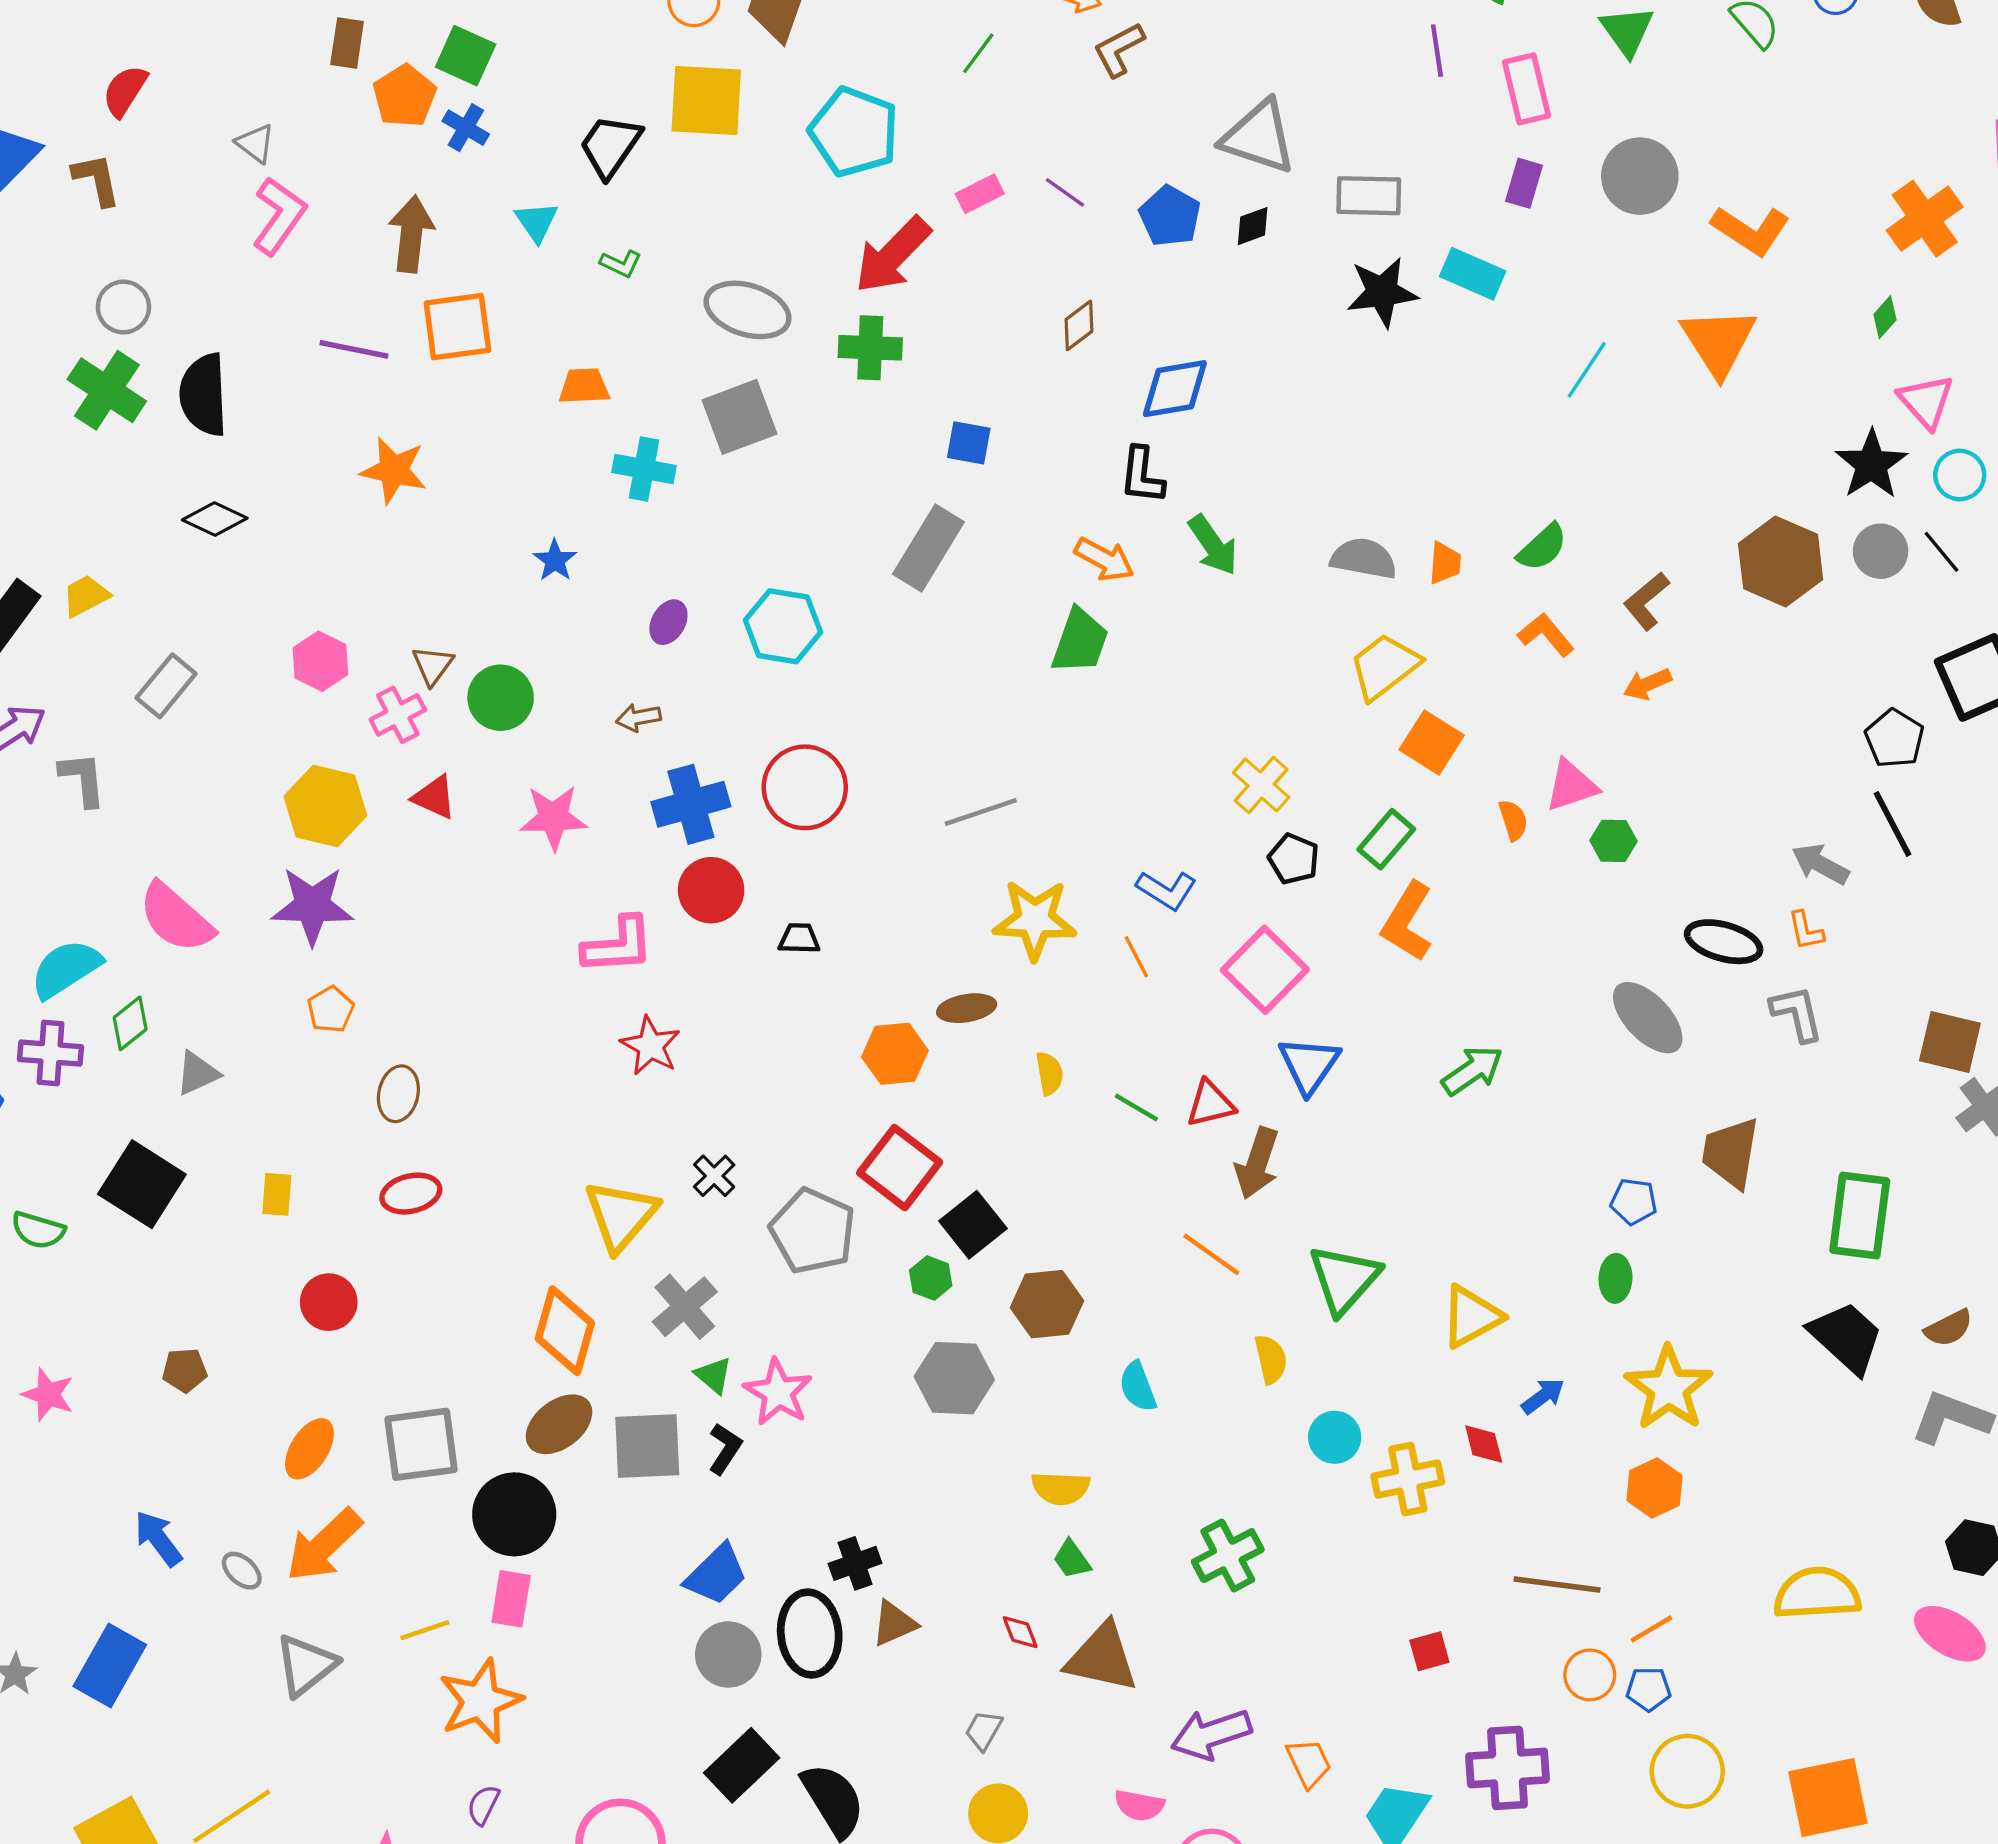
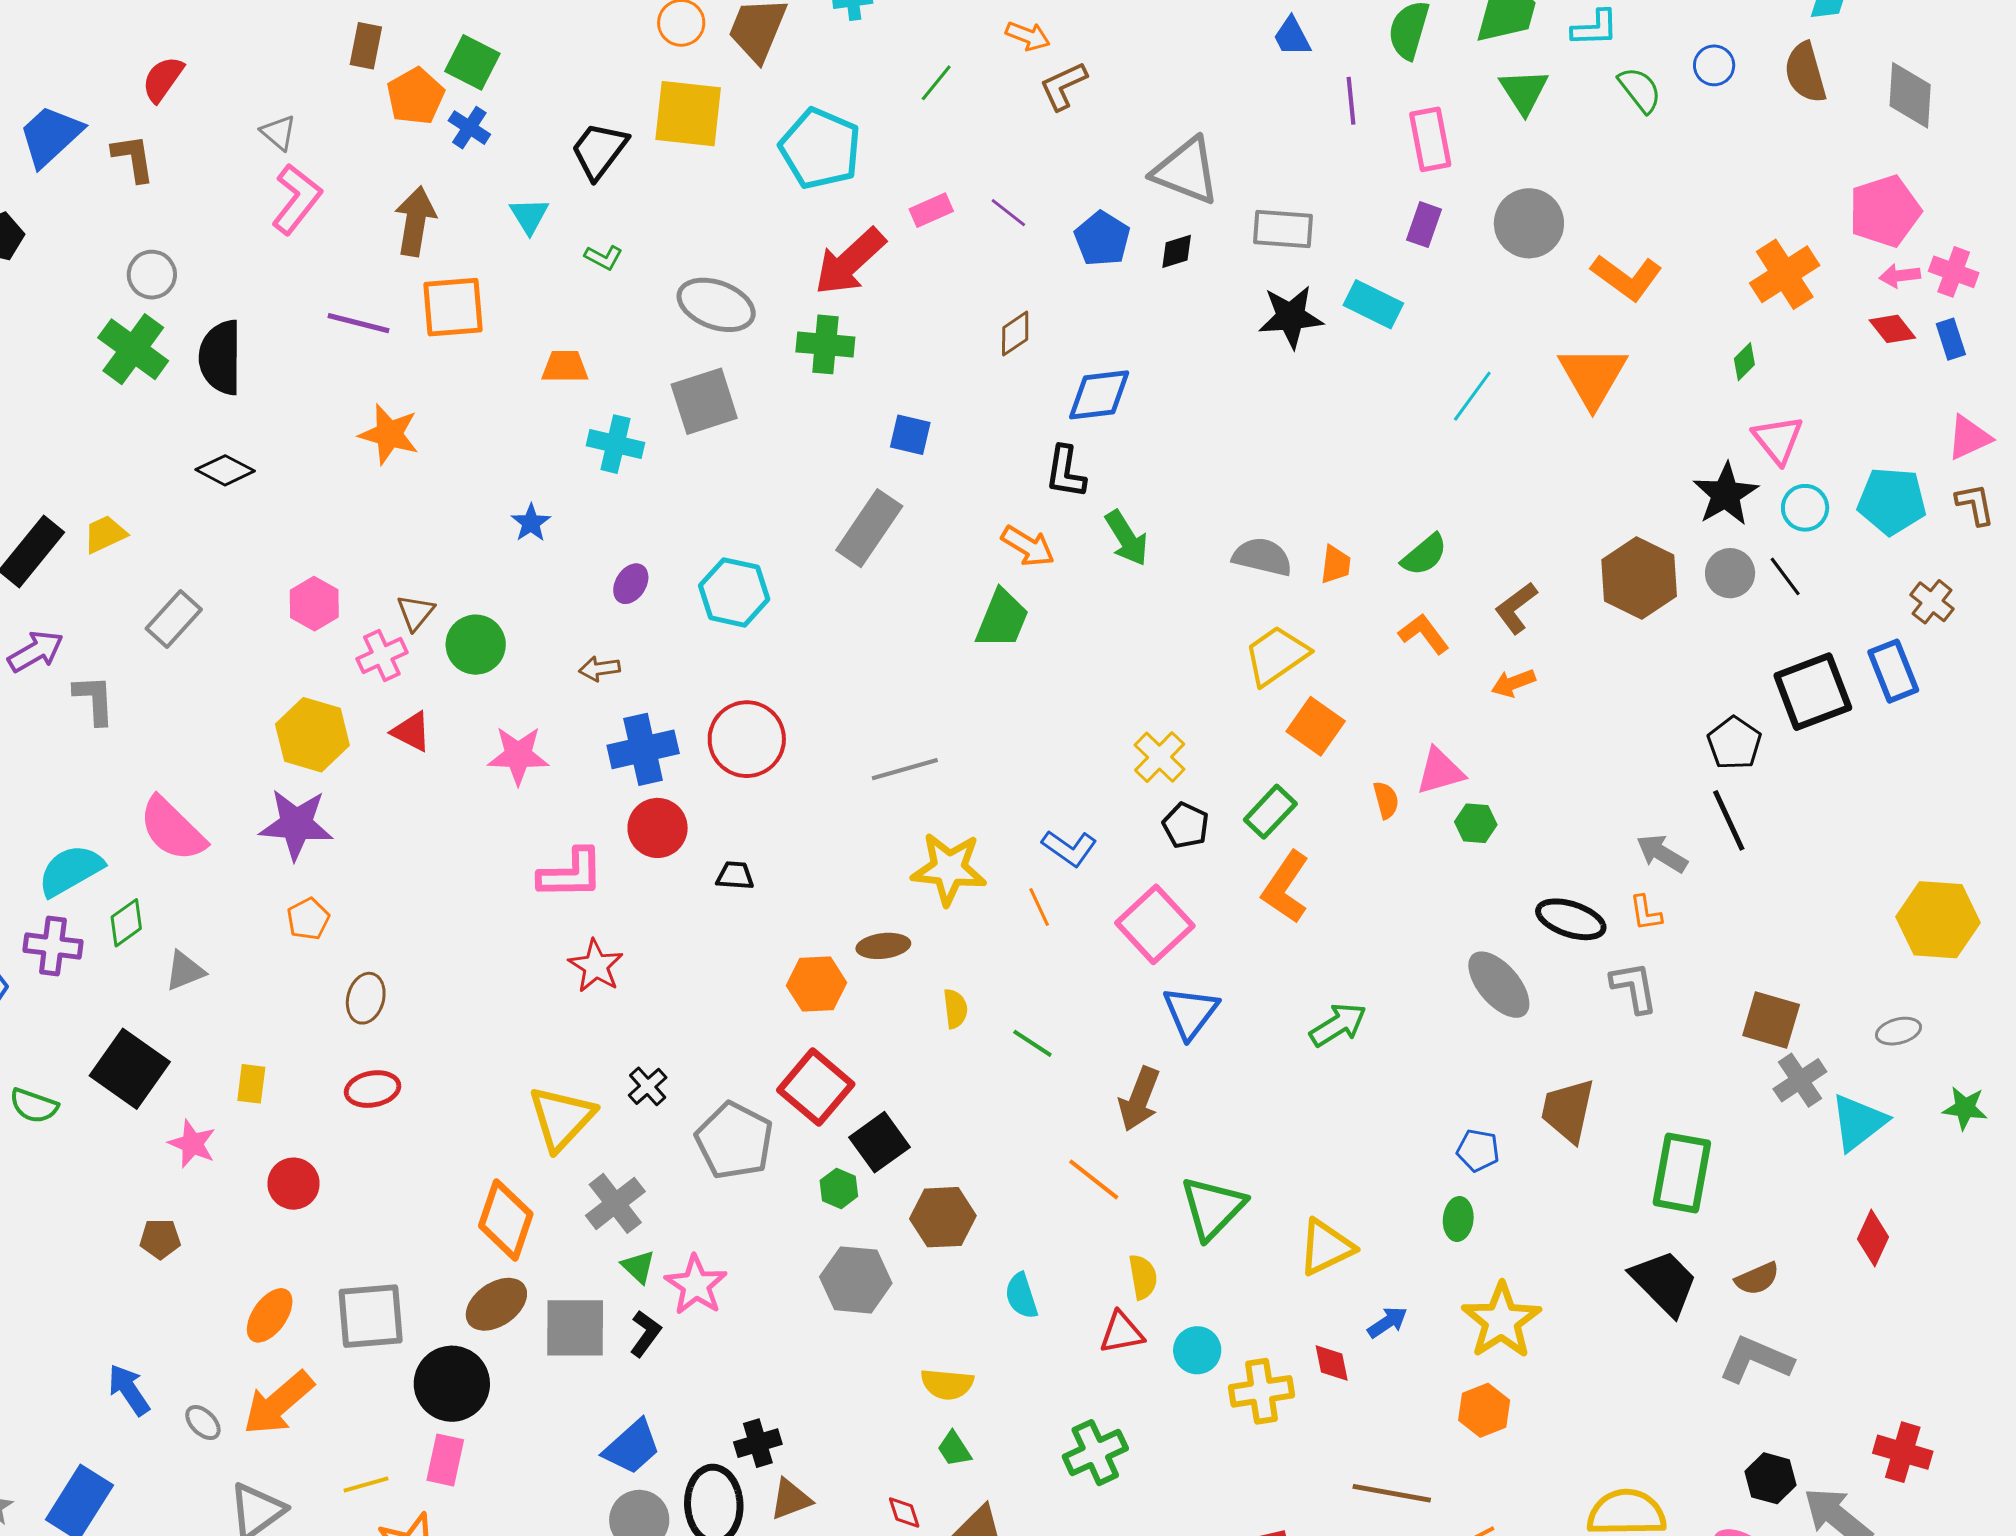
red triangle: (1210, 1104) -> (1122, 1333), moved
pink star: (48, 1395) -> (192, 1144), moved

